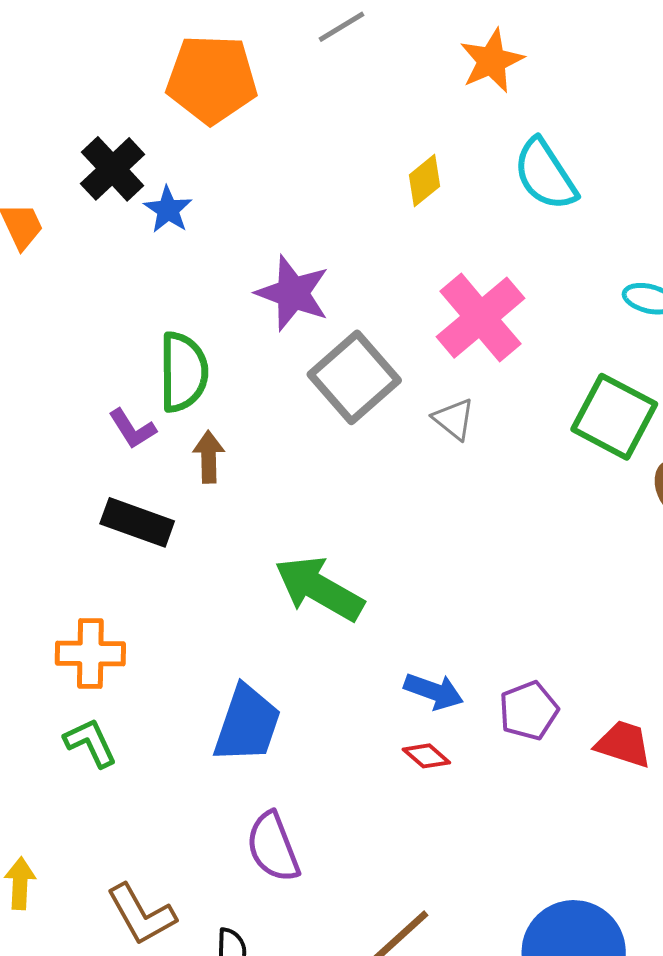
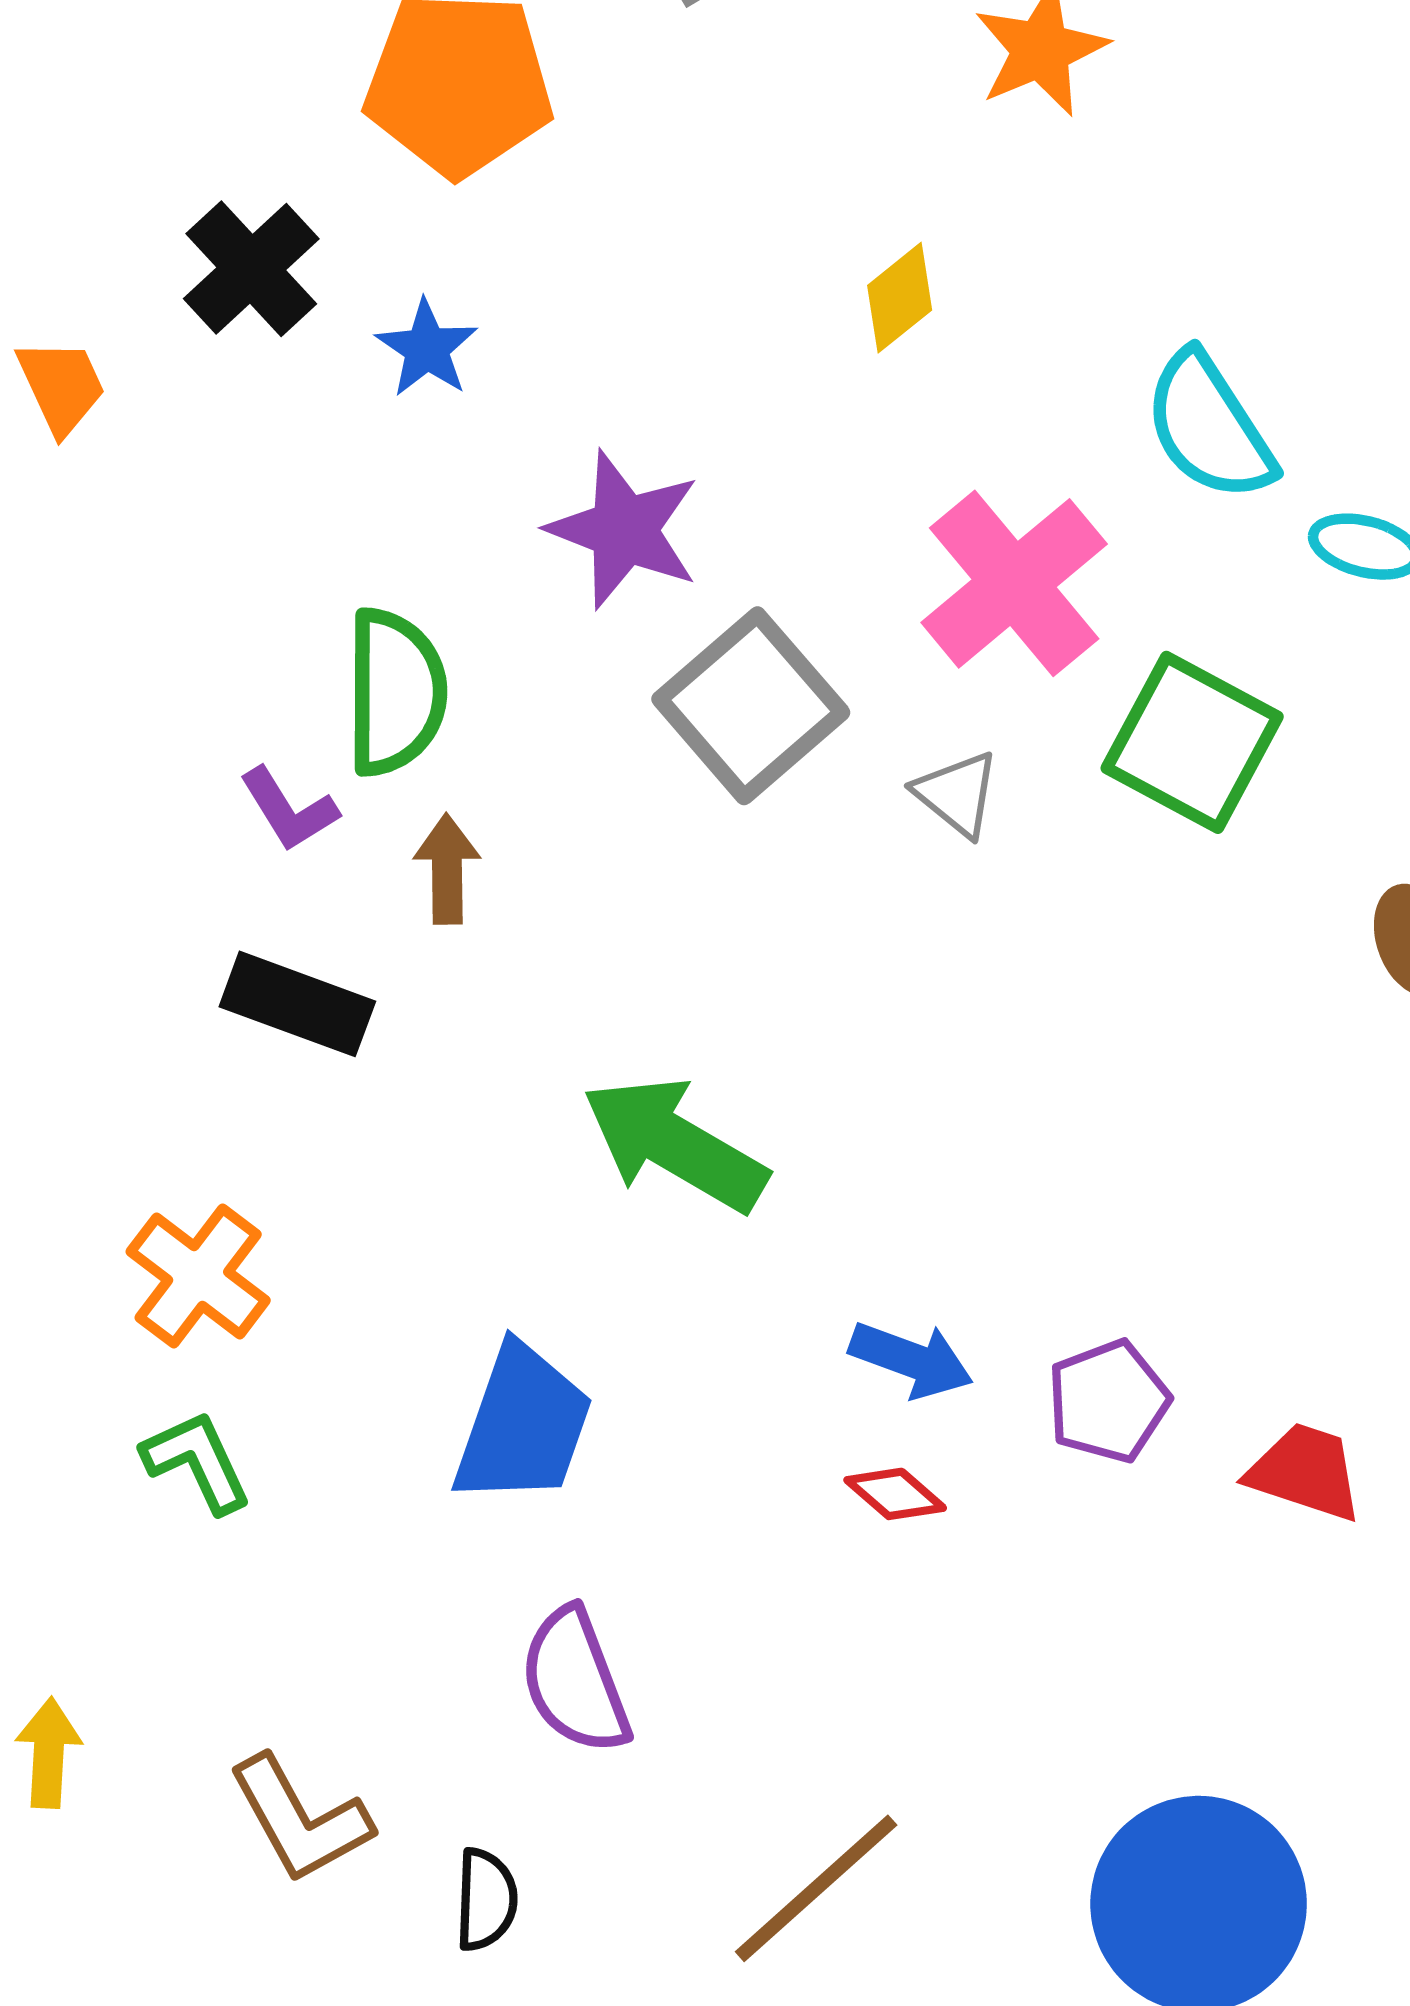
cyan semicircle: (545, 175) -> (1209, 427), moved
blue star: (168, 210) -> (427, 348), moved
green square: (614, 417) -> (1192, 742), moved
orange cross: (90, 653) -> (198, 1276), turned 36

